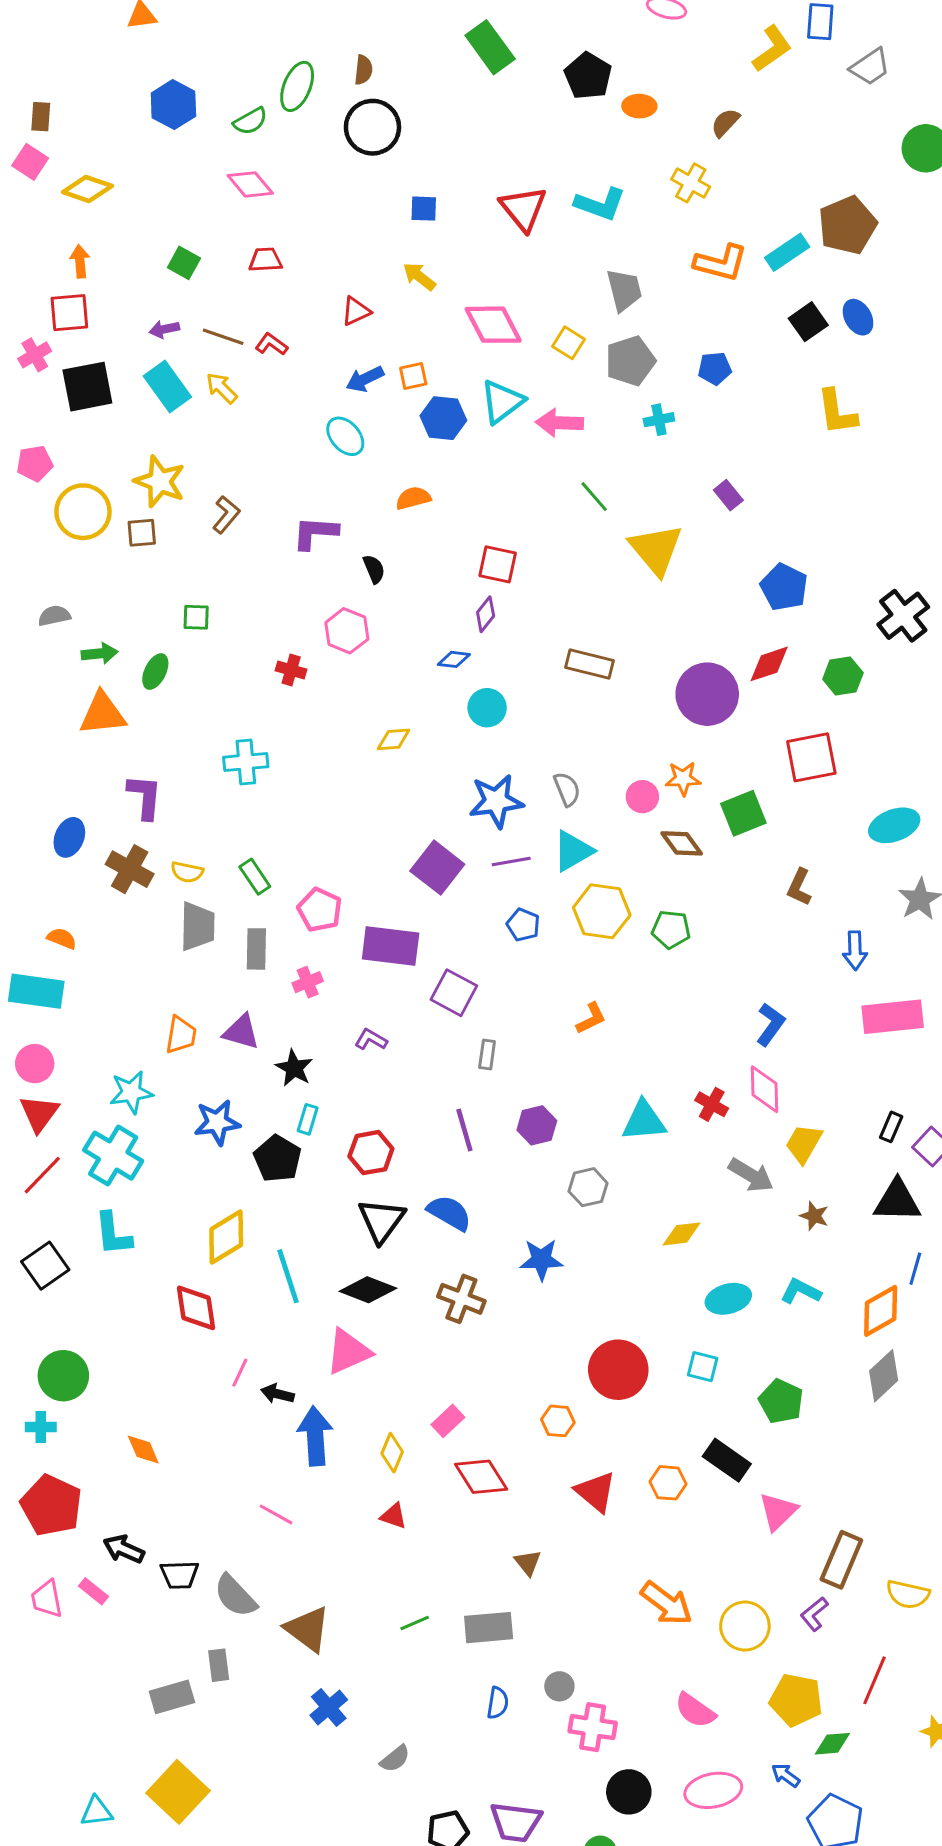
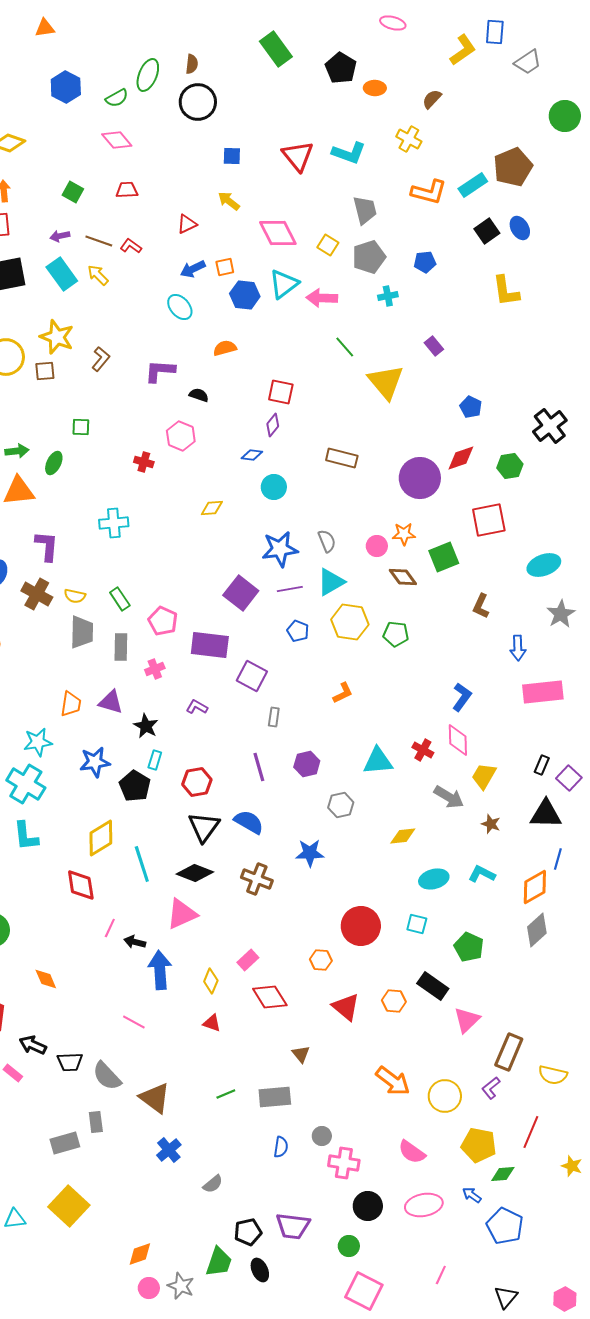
black semicircle: (374, 569) -> (199, 395), turned -48
blue pentagon: (784, 587) -> (471, 407), size x0.7

